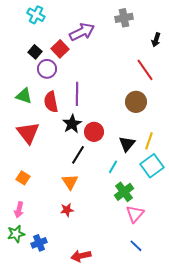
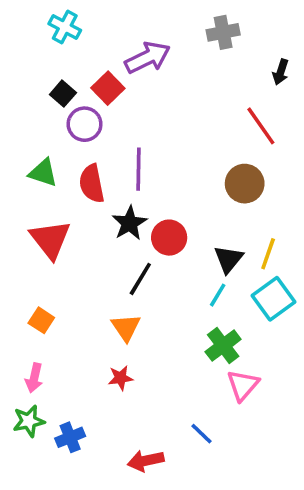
cyan line: (113, 167) -> (218, 295), moved
blue line: (136, 246) -> (201, 434), moved

